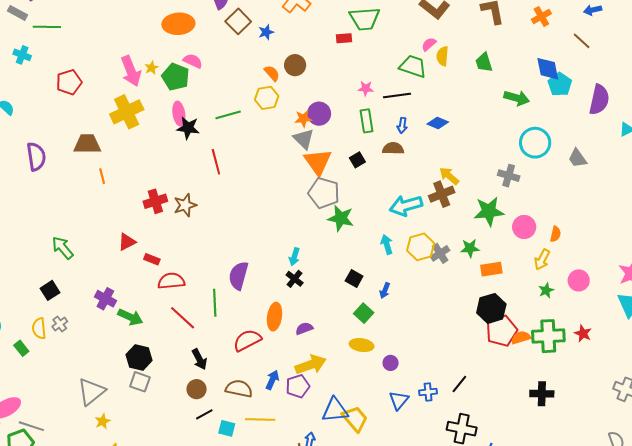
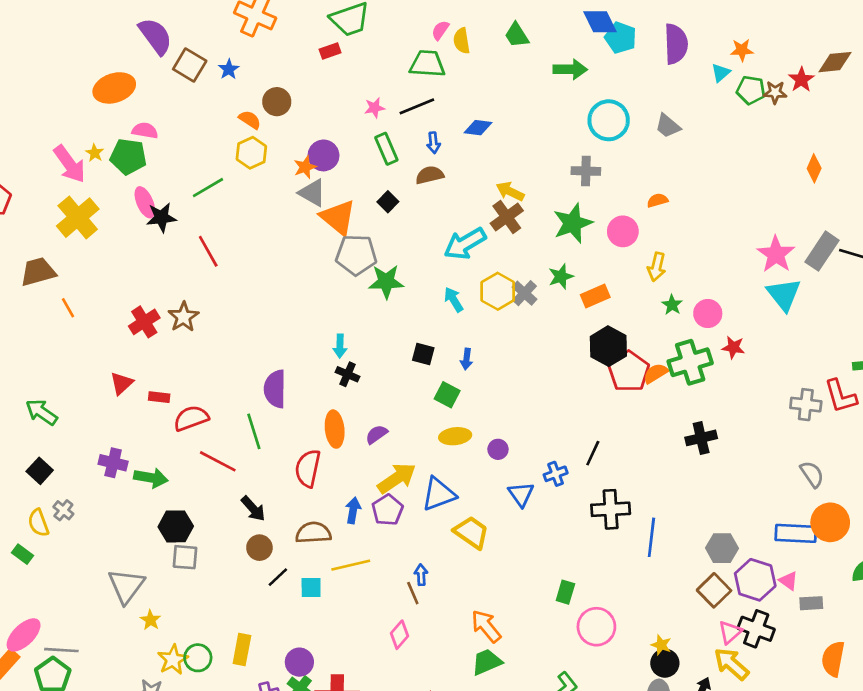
orange semicircle: (555, 234) -> (657, 200), moved, turned -105
pink circle: (579, 280) -> (708, 313), moved
red semicircle: (247, 340) -> (308, 468), turned -36
blue triangle: (335, 410) -> (439, 494), moved

